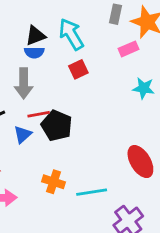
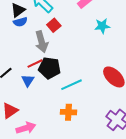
gray arrow: (24, 83) -> (42, 42), moved
orange cross: (54, 182) -> (68, 112), moved
cyan line: (92, 192) -> (71, 85), moved

